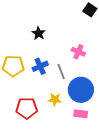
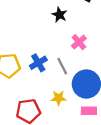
black star: (39, 33) -> (59, 15), moved
pink cross: (78, 52) -> (79, 42), turned 32

